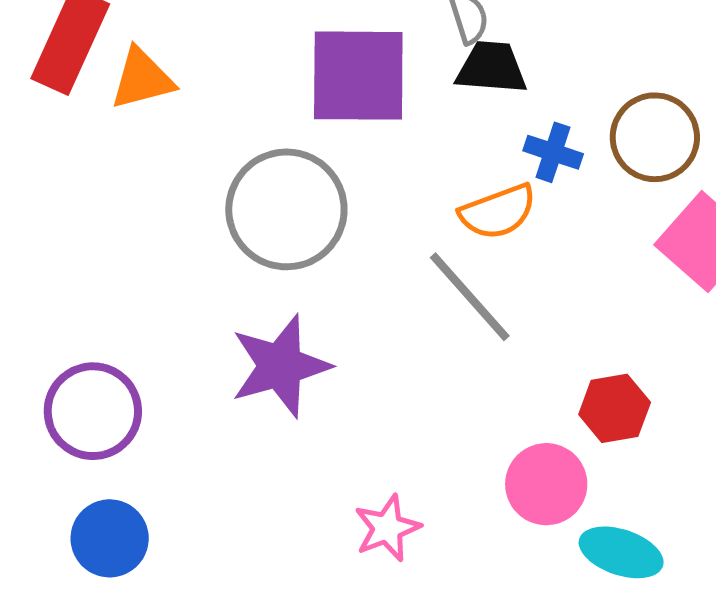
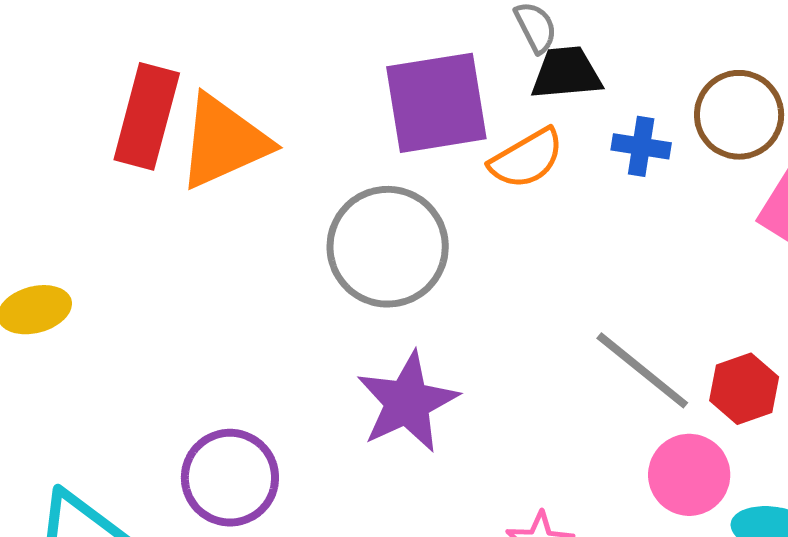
orange triangle: (142, 79) -> (224, 142), size x1.5
orange semicircle: (498, 212) -> (526, 159), moved
gray line: (470, 297) -> (642, 370), moved

